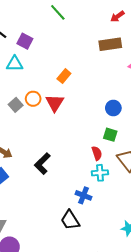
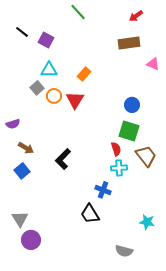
cyan triangle: (15, 64) -> (49, 70), moved
gray square: (16, 105) -> (37, 88), moved
green square: (110, 135) -> (129, 131), size x1.5

